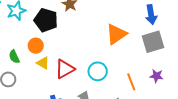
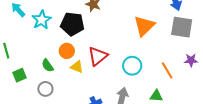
gray square: (153, 42) -> (182, 27), turned 35
red triangle: (65, 69) -> (98, 56), moved

